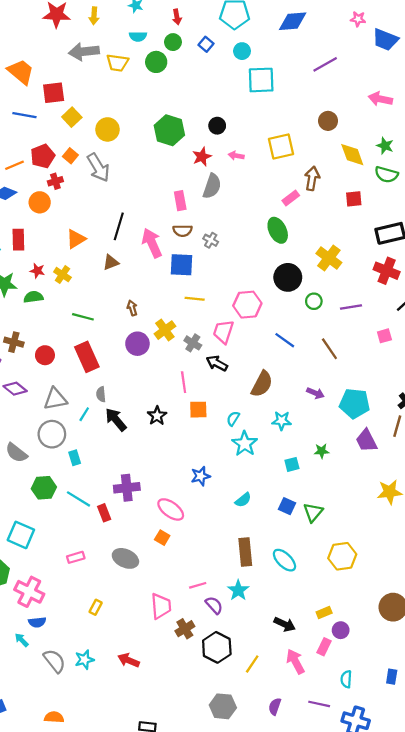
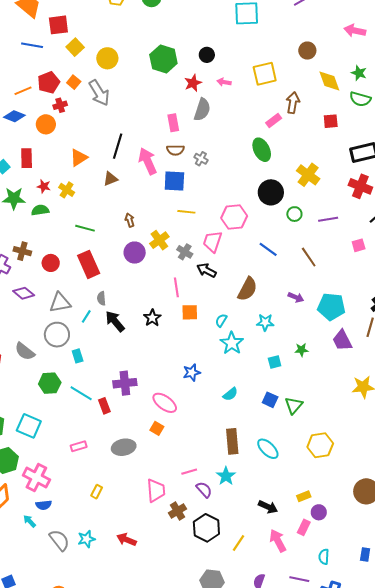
gray ellipse: (125, 558) -> (124, 447), turned -35

